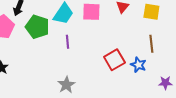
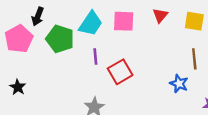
red square: (114, 60) -> (120, 72), moved

